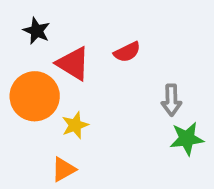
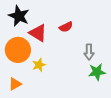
black star: (37, 31) -> (19, 16), size x1.5
orange triangle: (64, 169) -> (15, 84), moved

